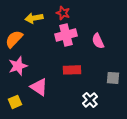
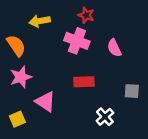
red star: (63, 13) -> (86, 15), moved
pink cross: (66, 35) -> (77, 41), turned 35
orange semicircle: (14, 39) -> (16, 46), turned 102

